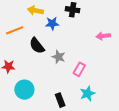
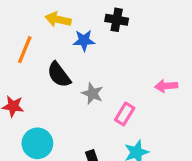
orange line: (15, 30) -> (25, 50), turned -48
pink arrow: (103, 36) -> (166, 86), moved

